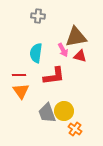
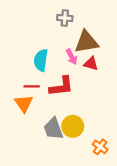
gray cross: (38, 16) -> (65, 18), moved
red line: (19, 75) -> (32, 86), moved
orange cross: (75, 129) -> (100, 147), moved

